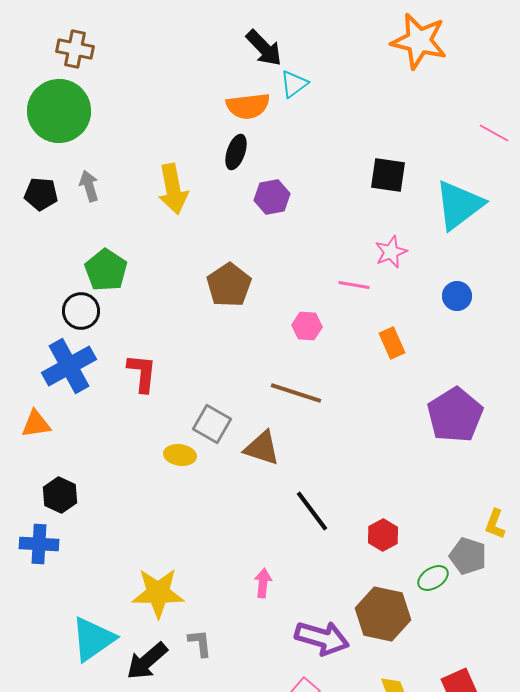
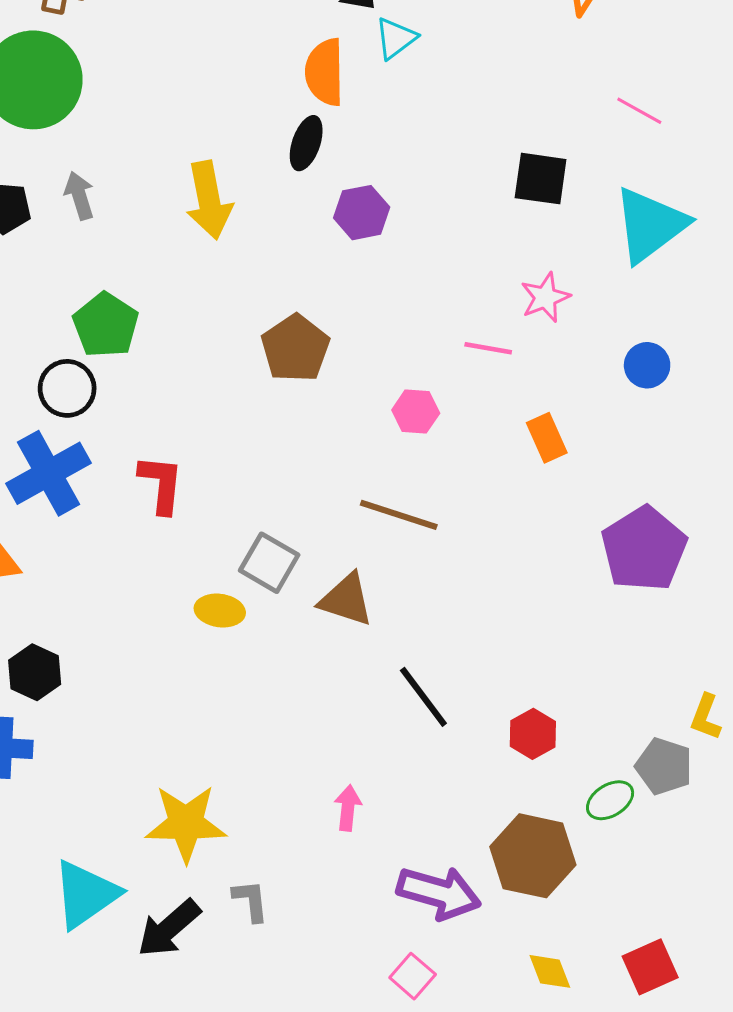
orange semicircle: (248, 106) -> (325, 72), turned 96
pink line: (494, 133) -> (639, 111), moved

